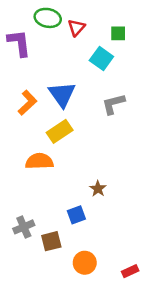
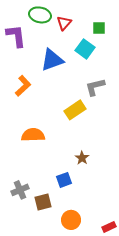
blue triangle: (62, 94) -> (52, 60), moved, turned 45
yellow rectangle: (60, 131) -> (75, 110), moved

